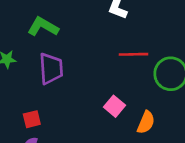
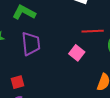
pink square: (115, 106) -> (77, 53), moved

